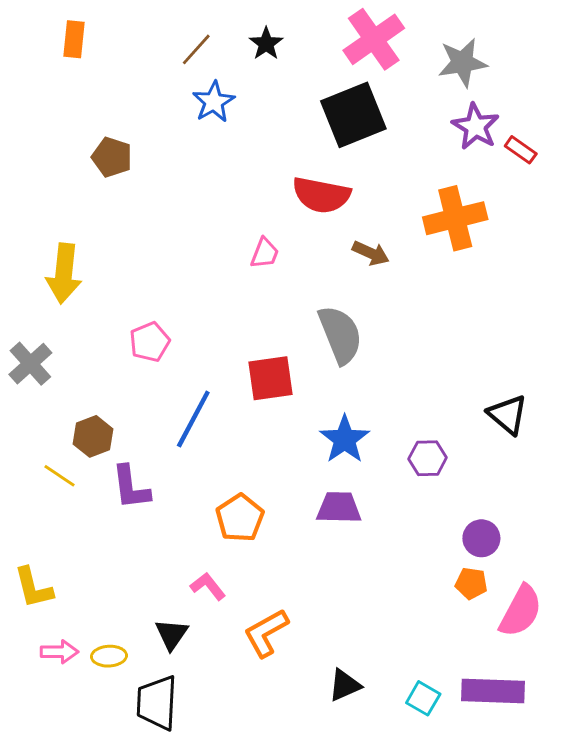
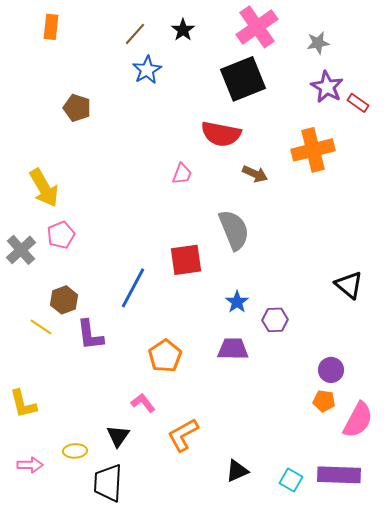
gray star: (462, 63) -> (318, 43), size x0.7
yellow arrow: (64, 274) -> (44, 188), turned -36
pink pentagon: (150, 342) -> (61, 235), moved
blue star: (345, 439) -> (237, 302), size x0.7
purple hexagon: (428, 458) -> (275, 320), moved
pink arrow: (60, 652) -> (30, 465), moved

